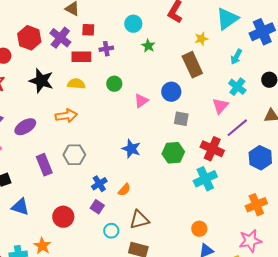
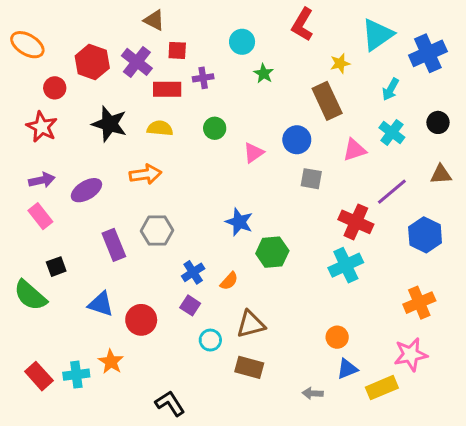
pink triangle: (220, 106) -> (354, 150), moved, turned 30
green hexagon: (173, 153) -> (272, 252), moved
blue triangle: (20, 207) -> (101, 304), moved

